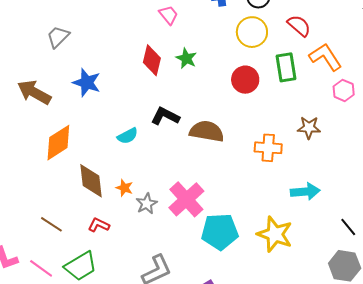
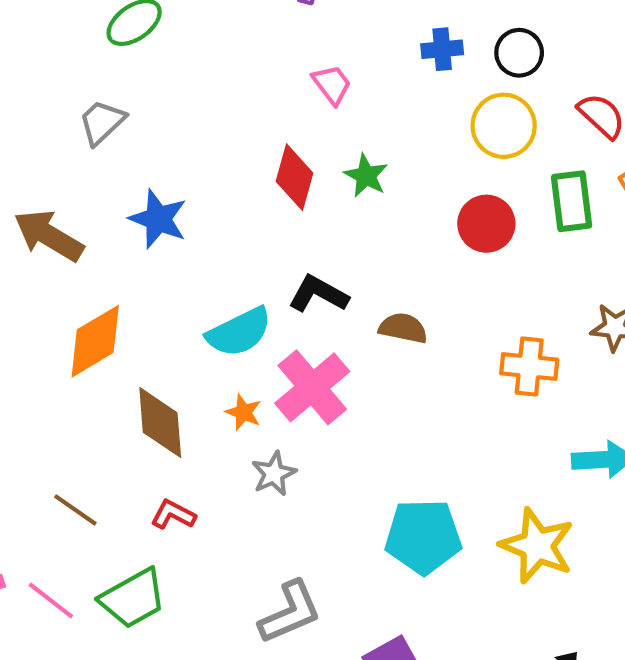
brown semicircle: (207, 131) -> (403, 328), size x0.7
cyan semicircle: (128, 136) -> (239, 332), size x1.5
orange star: (124, 188) -> (243, 412), moved
pink cross: (186, 199) -> (312, 387), moved

